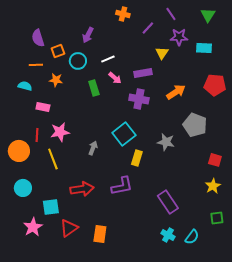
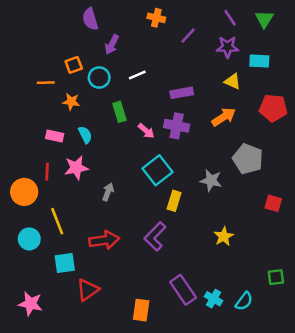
purple line: (171, 14) -> (230, 18), moved
purple semicircle: (38, 38) -> (90, 19), moved
yellow triangle: (162, 53) -> (233, 81), moved, turned -40
pink arrow: (115, 78) -> (146, 131), moved
cyan semicircle: (25, 86) -> (85, 135), moved, turned 48
gray arrow: (93, 148) -> (108, 192), moved
yellow line: (53, 159) -> (57, 221), moved
purple L-shape: (122, 186) -> (155, 236), turned 145
yellow star: (213, 186) -> (224, 236), moved
purple rectangle: (168, 202) -> (183, 290), moved
pink star: (33, 227) -> (31, 304), moved, turned -30
orange rectangle: (100, 234) -> (141, 310), moved

